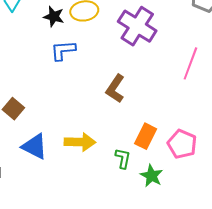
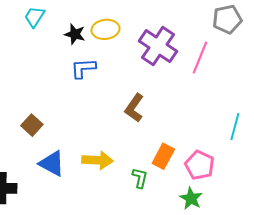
pink line: (190, 63) -> (200, 58), moved
green star: (152, 176) -> (191, 198), moved

